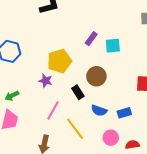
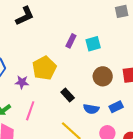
brown circle: (96, 76) -> (103, 76), moved
purple star: (46, 81) -> (22, 82), moved
pink line: (53, 110) -> (30, 111), moved

